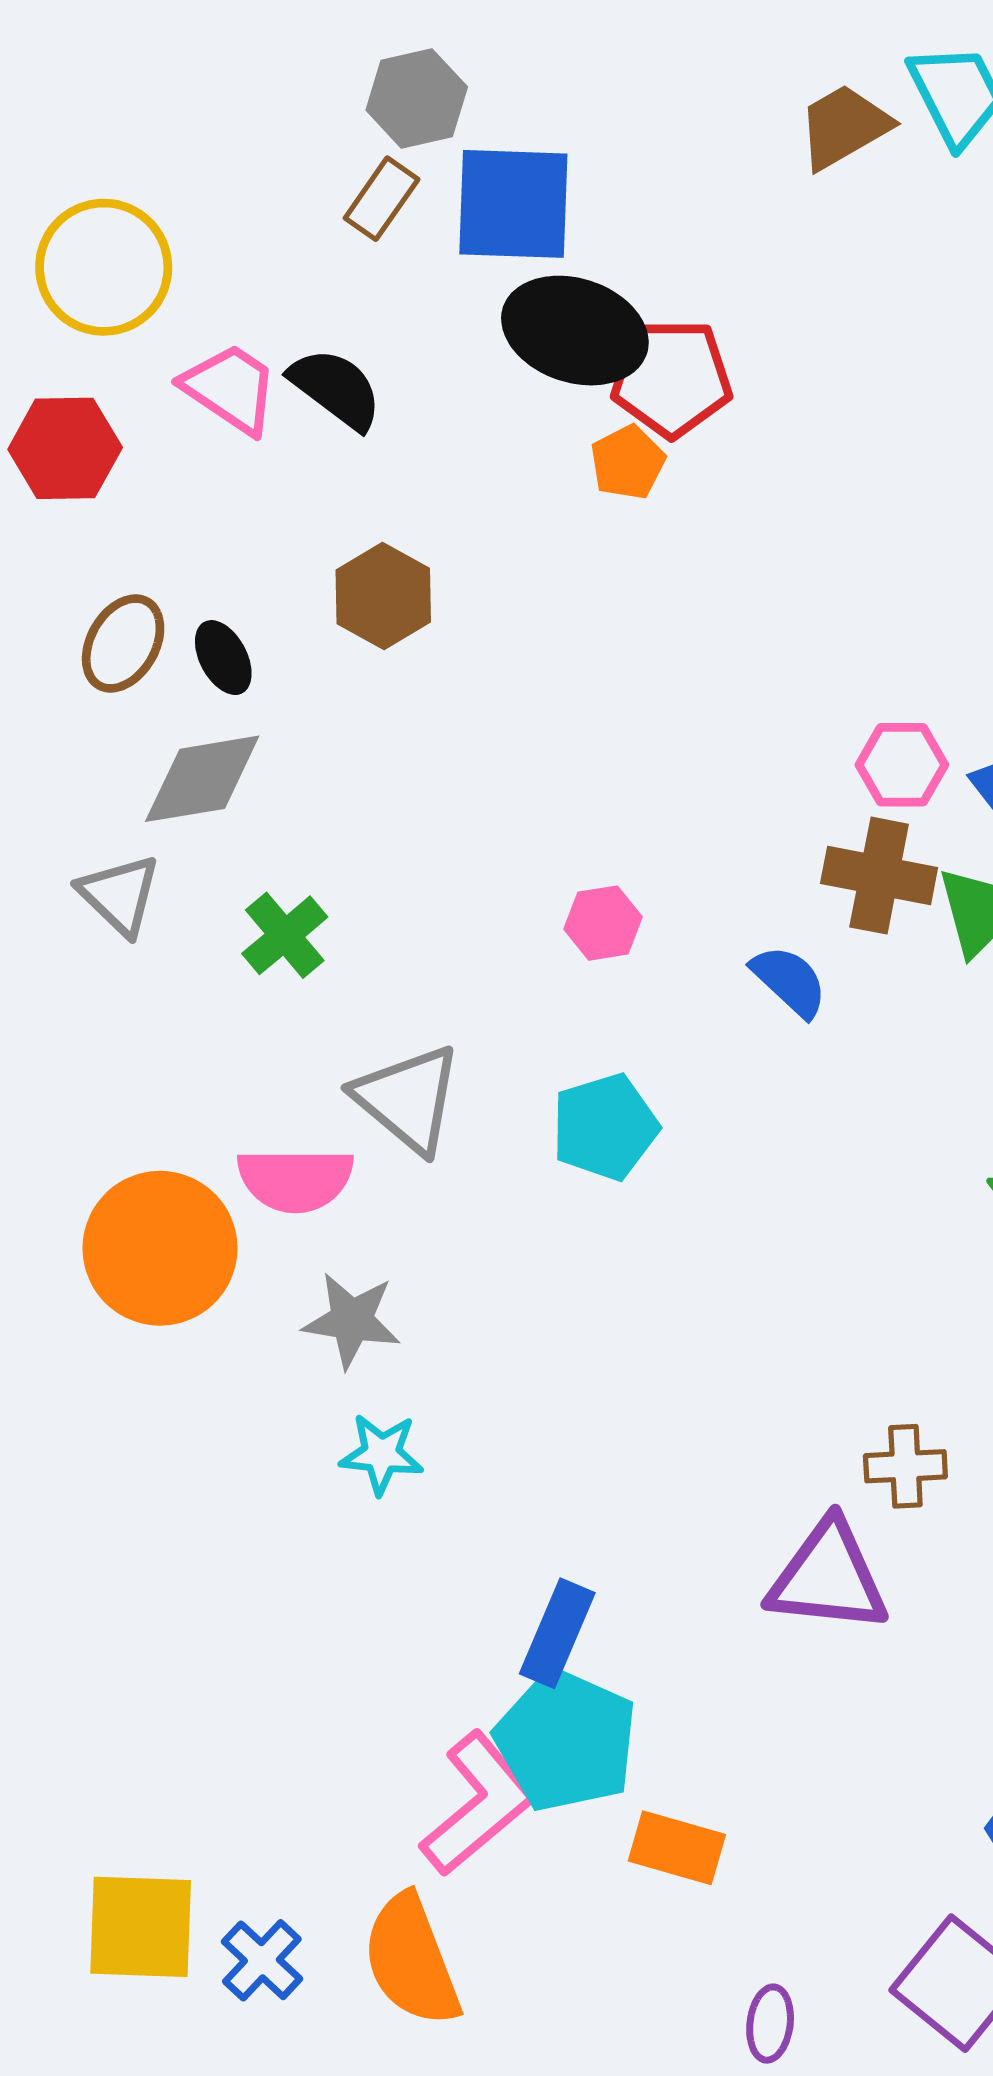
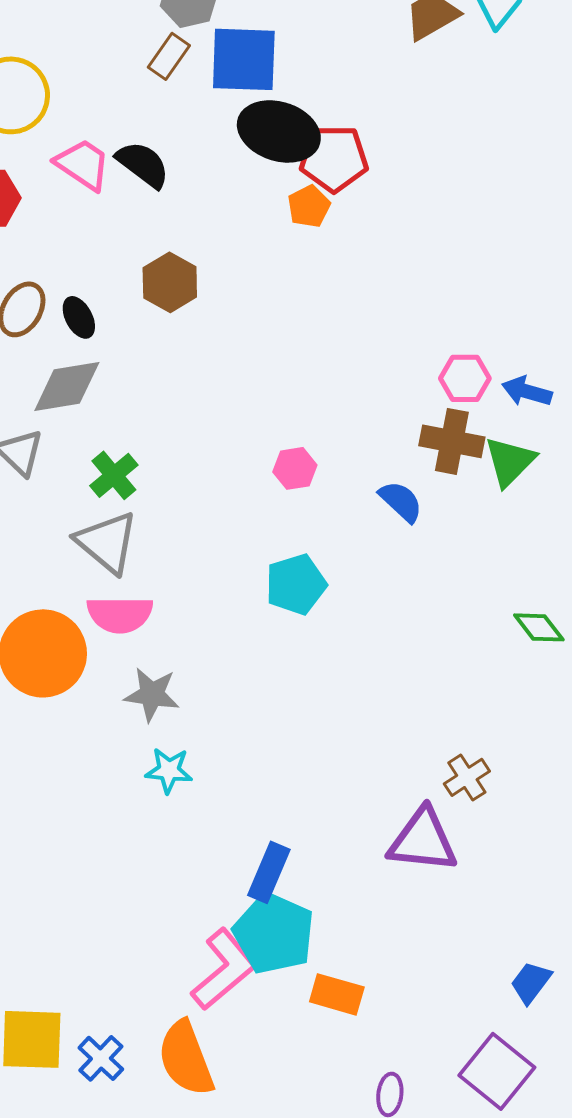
gray triangle: (408, 1099) -> (107, 542), moved
brown cross: (905, 1466) -> (467, 777), turned -30

